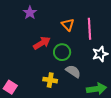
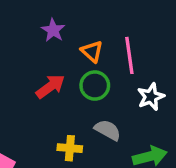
purple star: (30, 13) -> (53, 30), moved
green circle: (62, 52) -> (95, 86), moved

